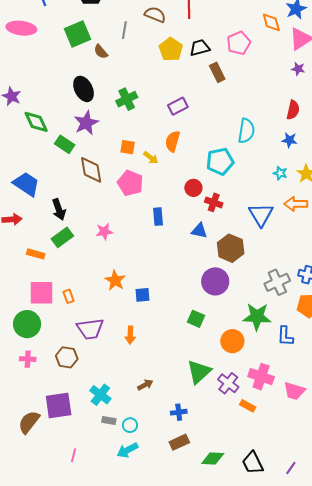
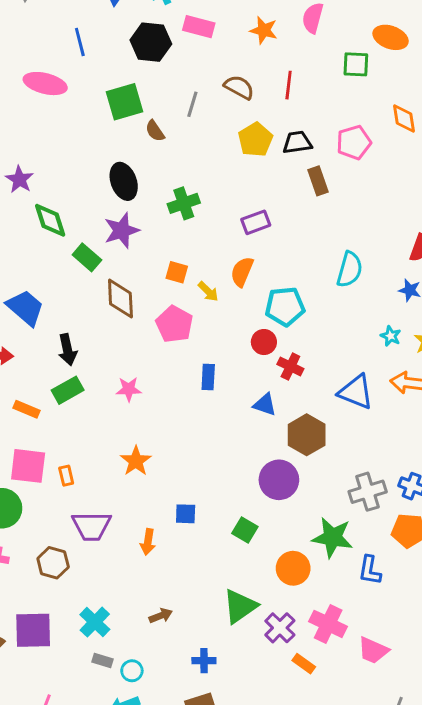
cyan pentagon: (220, 161) -> (285, 306), moved
blue triangle: (261, 215) -> (356, 392), turned -44
blue square: (142, 295) -> (186, 514), moved

